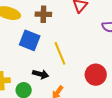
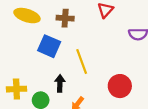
black arrow: (41, 74) -> (60, 83), turned -105

